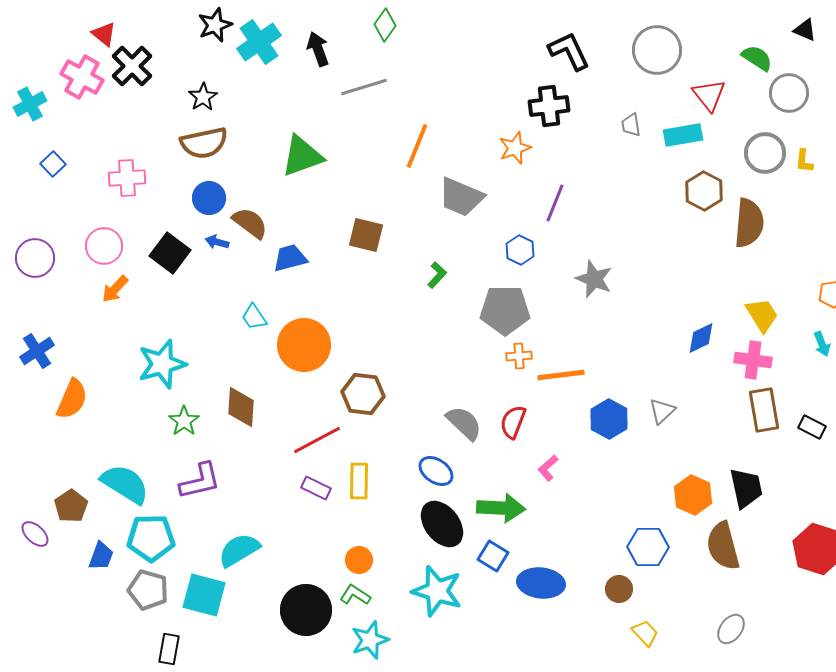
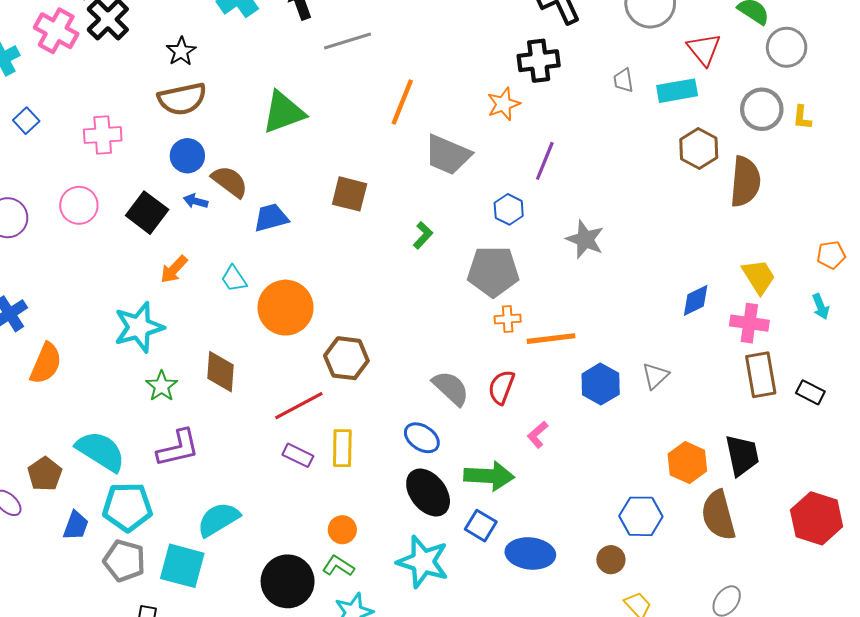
orange arrow: (115, 289) -> (174, 269), moved

